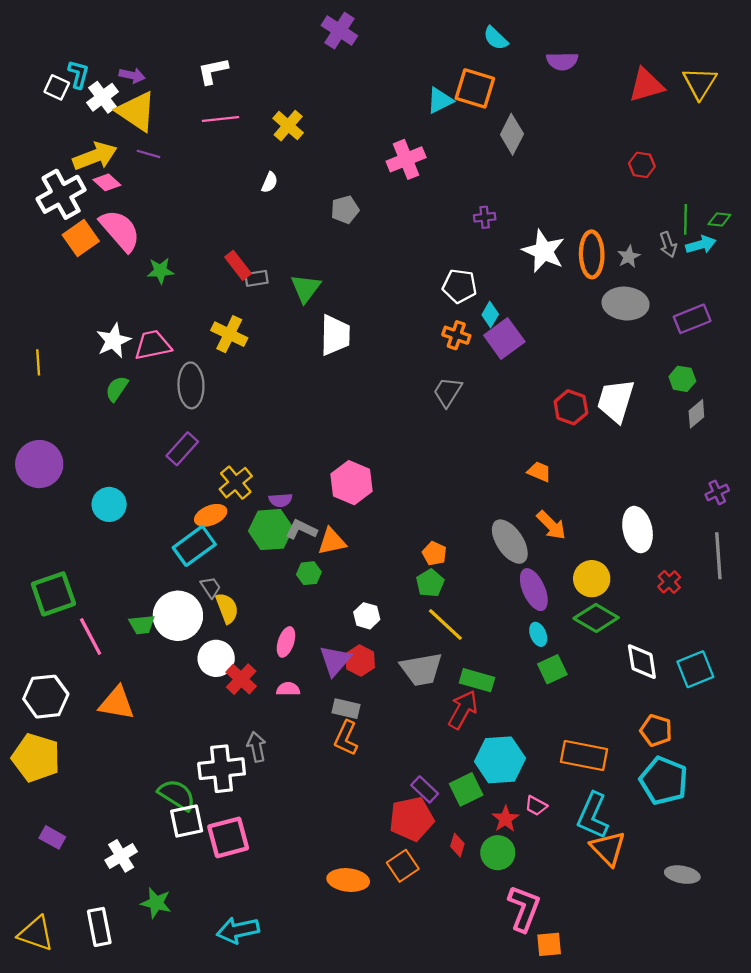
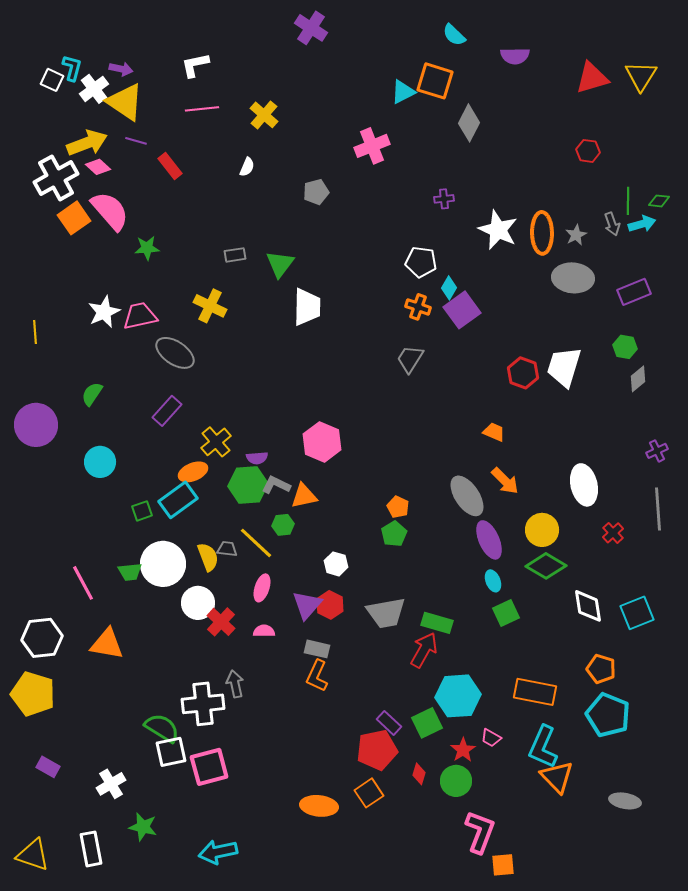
red rectangle: (238, 265) -> (170, 166), moved
gray ellipse: (191, 385) -> (175, 353), turned -54
green semicircle: (117, 389) -> (92, 394), moved
gray trapezoid: (211, 587) -> (227, 549), moved, turned -50
green square: (53, 594) -> (142, 511), moved, size x0.5
yellow line: (445, 625) -> (256, 543), moved

